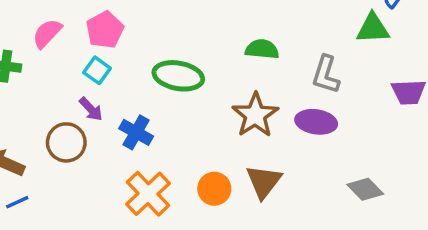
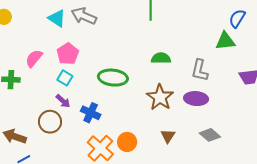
brown triangle: (264, 182) -> (168, 136), size x0.7
orange circle: (214, 189) -> (127, 142), moved
gray diamond: (365, 189) -> (210, 135), moved

